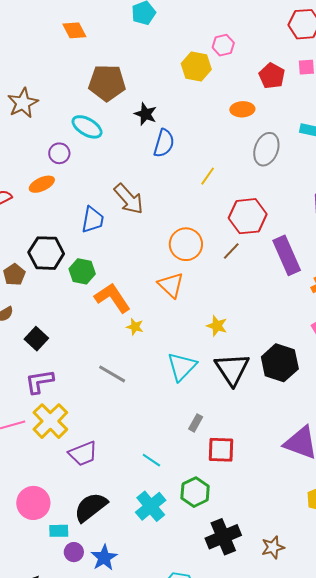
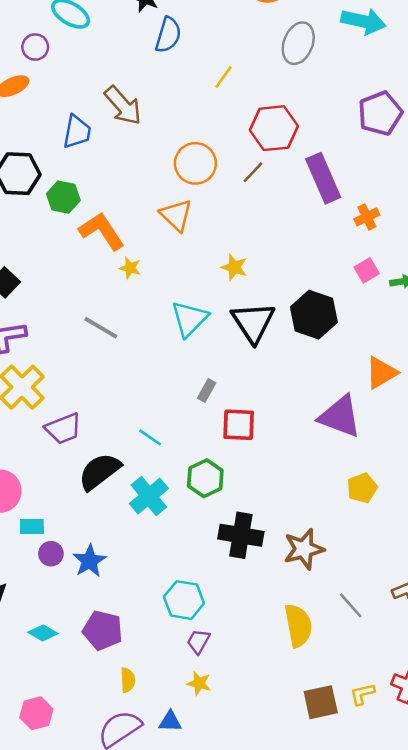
black semicircle: (91, 507) -> (99, 471), moved
black cross: (223, 537) -> (241, 535), turned 32
brown star: (273, 547) -> (304, 549), size x1.4

